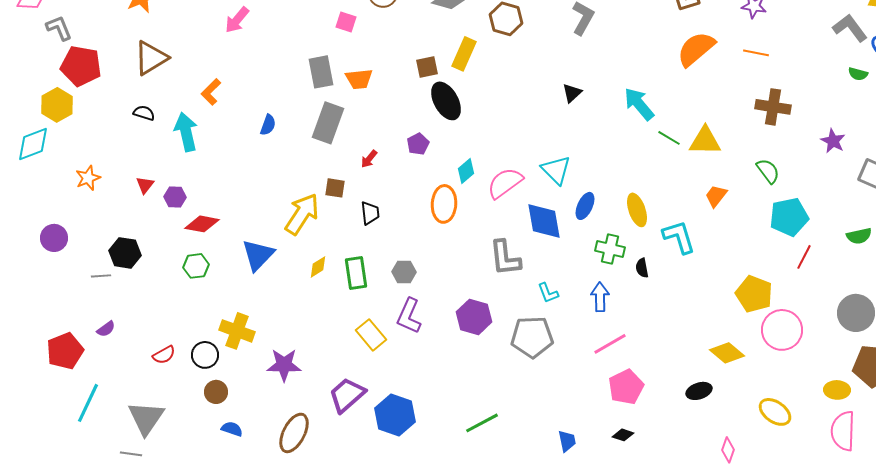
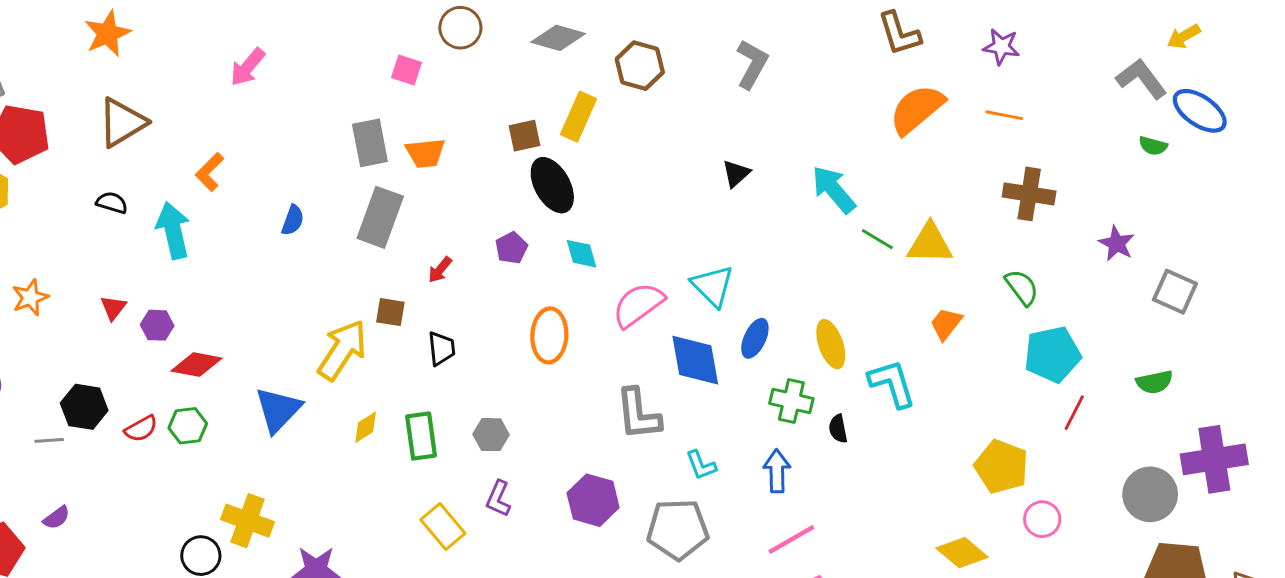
cyan diamond: (466, 171) -> (581, 254), moved, turned -65
purple L-shape: (409, 316) -> (498, 499), size x0.7
pink circle: (782, 330) -> (1042, 519), size x0.6
red semicircle: (164, 355) -> (141, 429), moved

